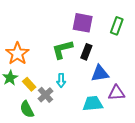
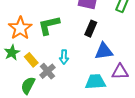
green L-shape: (62, 49) -> (49, 25), moved
green semicircle: (27, 109) -> (28, 85), turned 54

